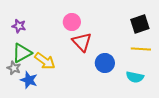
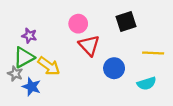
black square: (140, 24) -> (126, 22), moved
purple star: (19, 26) -> (29, 36), moved
cyan semicircle: (135, 77) -> (147, 83), turned -30

